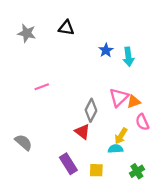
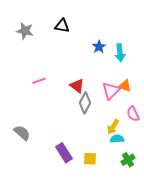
orange triangle: (134, 102) -> (125, 86), moved, turned 40
red triangle: (82, 132) -> (77, 86), moved
cyan semicircle: (116, 149) -> (117, 139), moved

